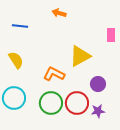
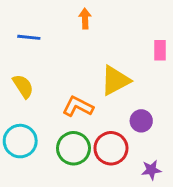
orange arrow: (59, 13) -> (85, 19), turned 72
purple star: (98, 111) -> (151, 170), moved

